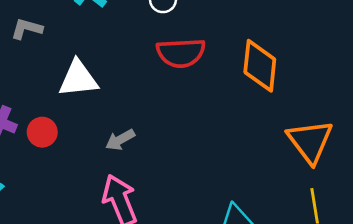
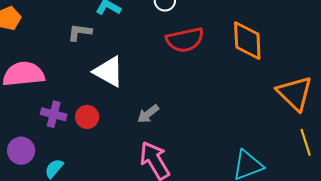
gray L-shape: (27, 29) -> (80, 32), moved
white triangle: (78, 79) -> (109, 72), turned 44

